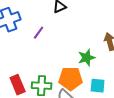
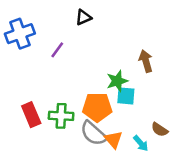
cyan square: (98, 86) -> (126, 96), moved

